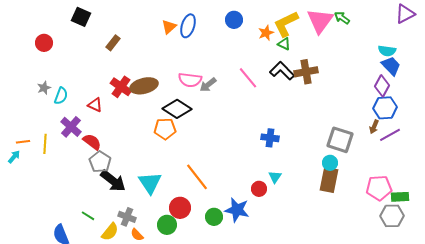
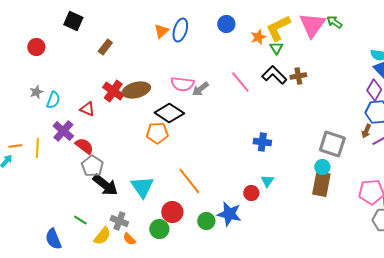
green triangle: (284, 44) -> (276, 48), turned 32
brown cross: (306, 72) -> (298, 76), size x0.7

